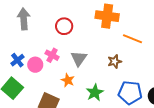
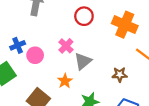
red circle: (64, 26) -> (84, 16), moved
pink cross: (52, 55) -> (66, 46), moved

